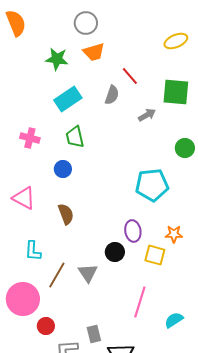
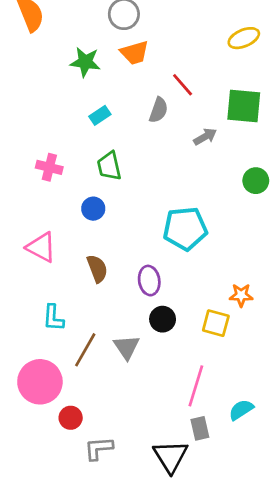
cyan rectangle: (68, 99) -> (100, 115), size x0.6
cyan pentagon: (152, 185) -> (185, 229), moved
purple ellipse: (133, 231) -> (149, 281), moved
gray rectangle: (94, 334) -> (200, 428), moved

